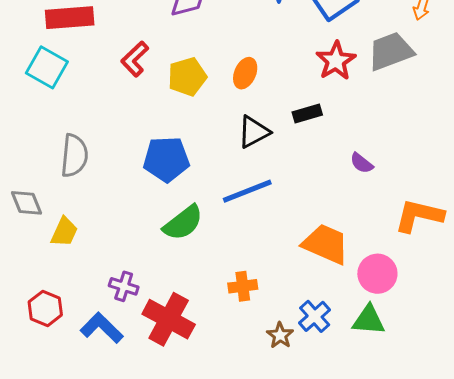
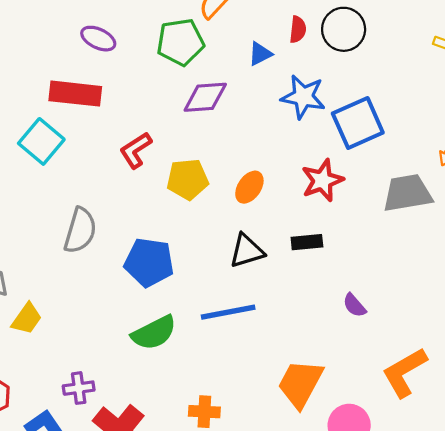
red star: (336, 61) -> (322, 180), moved
gray semicircle: (74, 156) -> (80, 230), moved
orange L-shape: (419, 216) -> (405, 372), turned -54
orange trapezoid: (326, 244) -> (300, 384), turned -96
purple cross: (124, 286) -> (79, 388), turned -36

